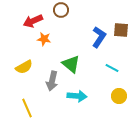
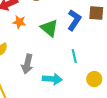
green triangle: (71, 64) -> (49, 28), moved
cyan line: (112, 68) -> (74, 56), moved, turned 48

